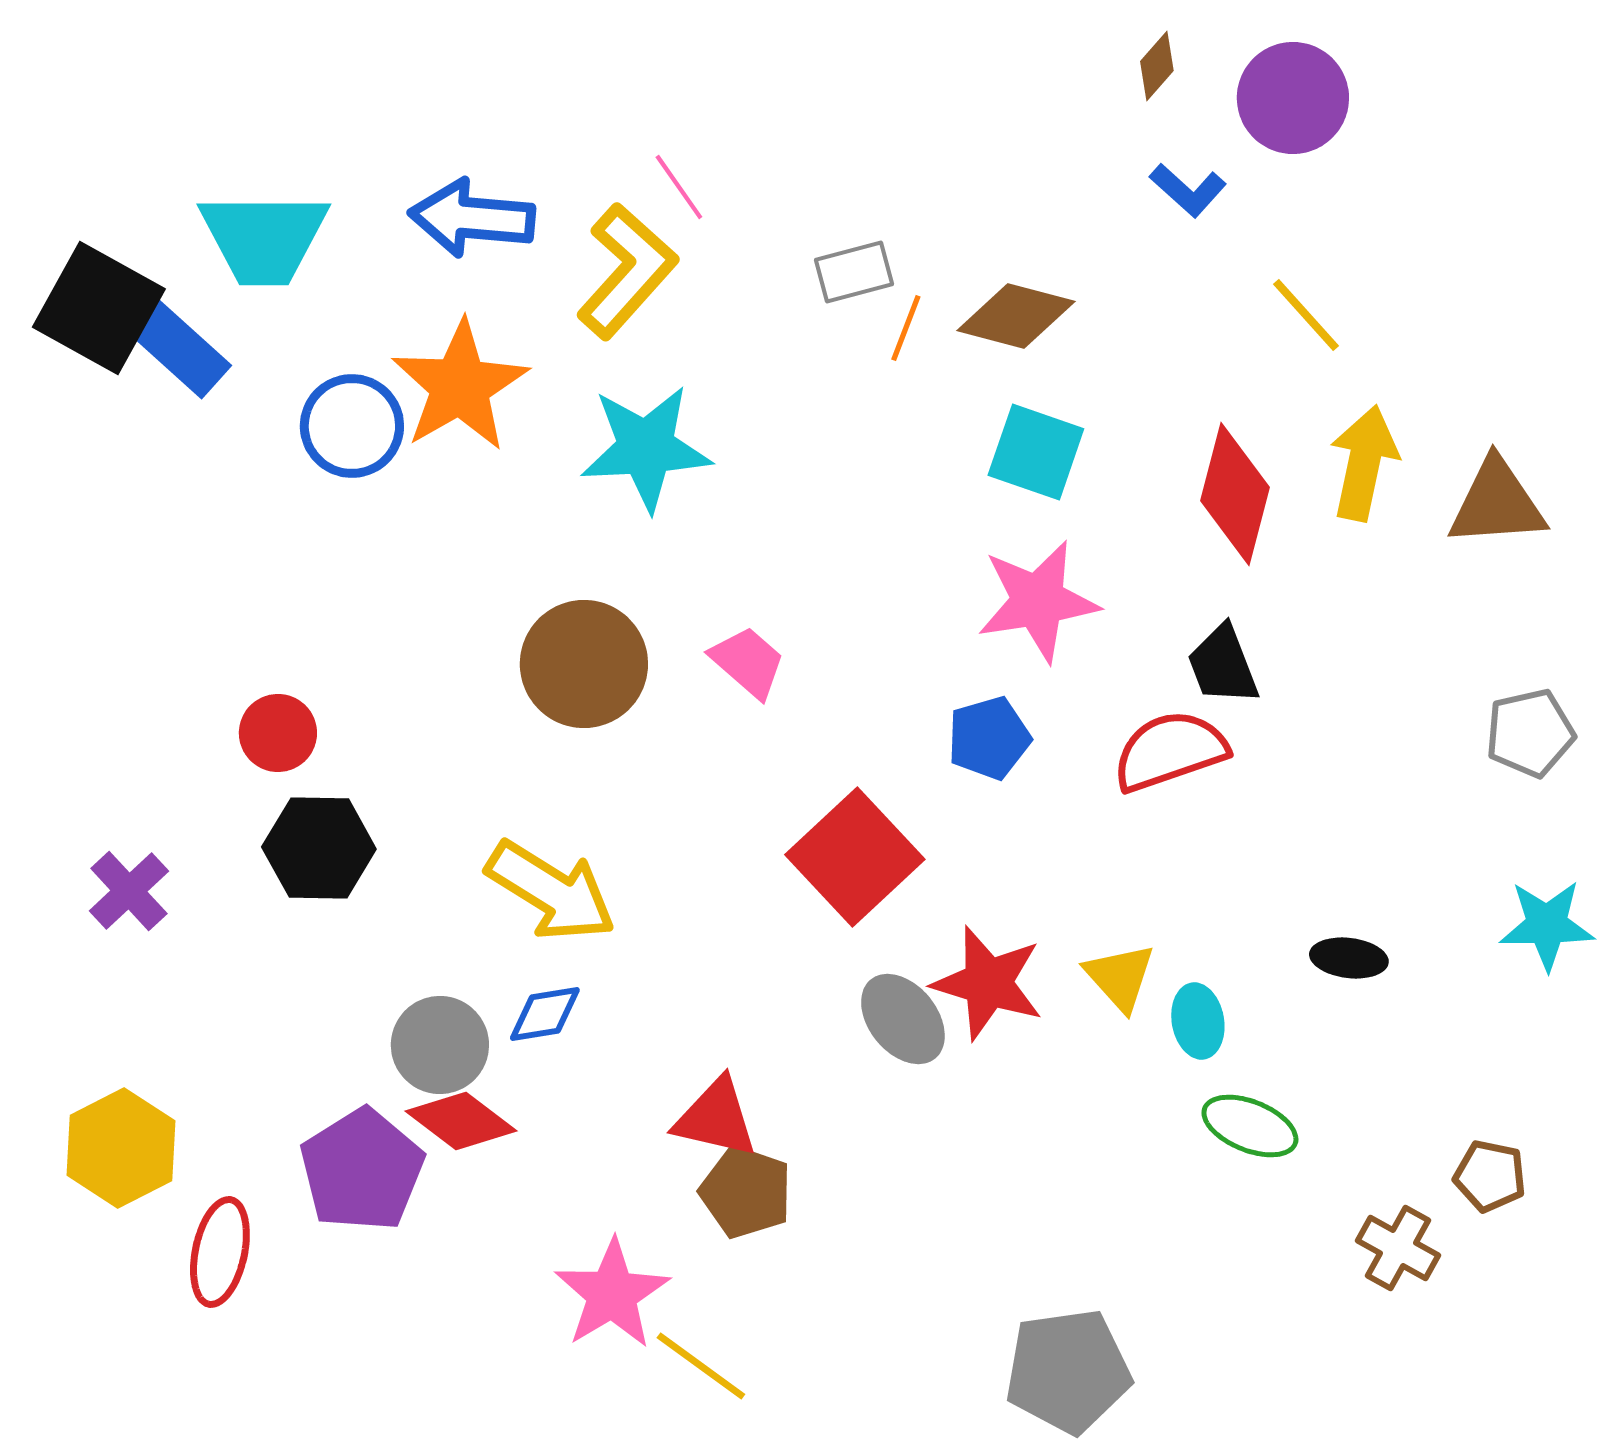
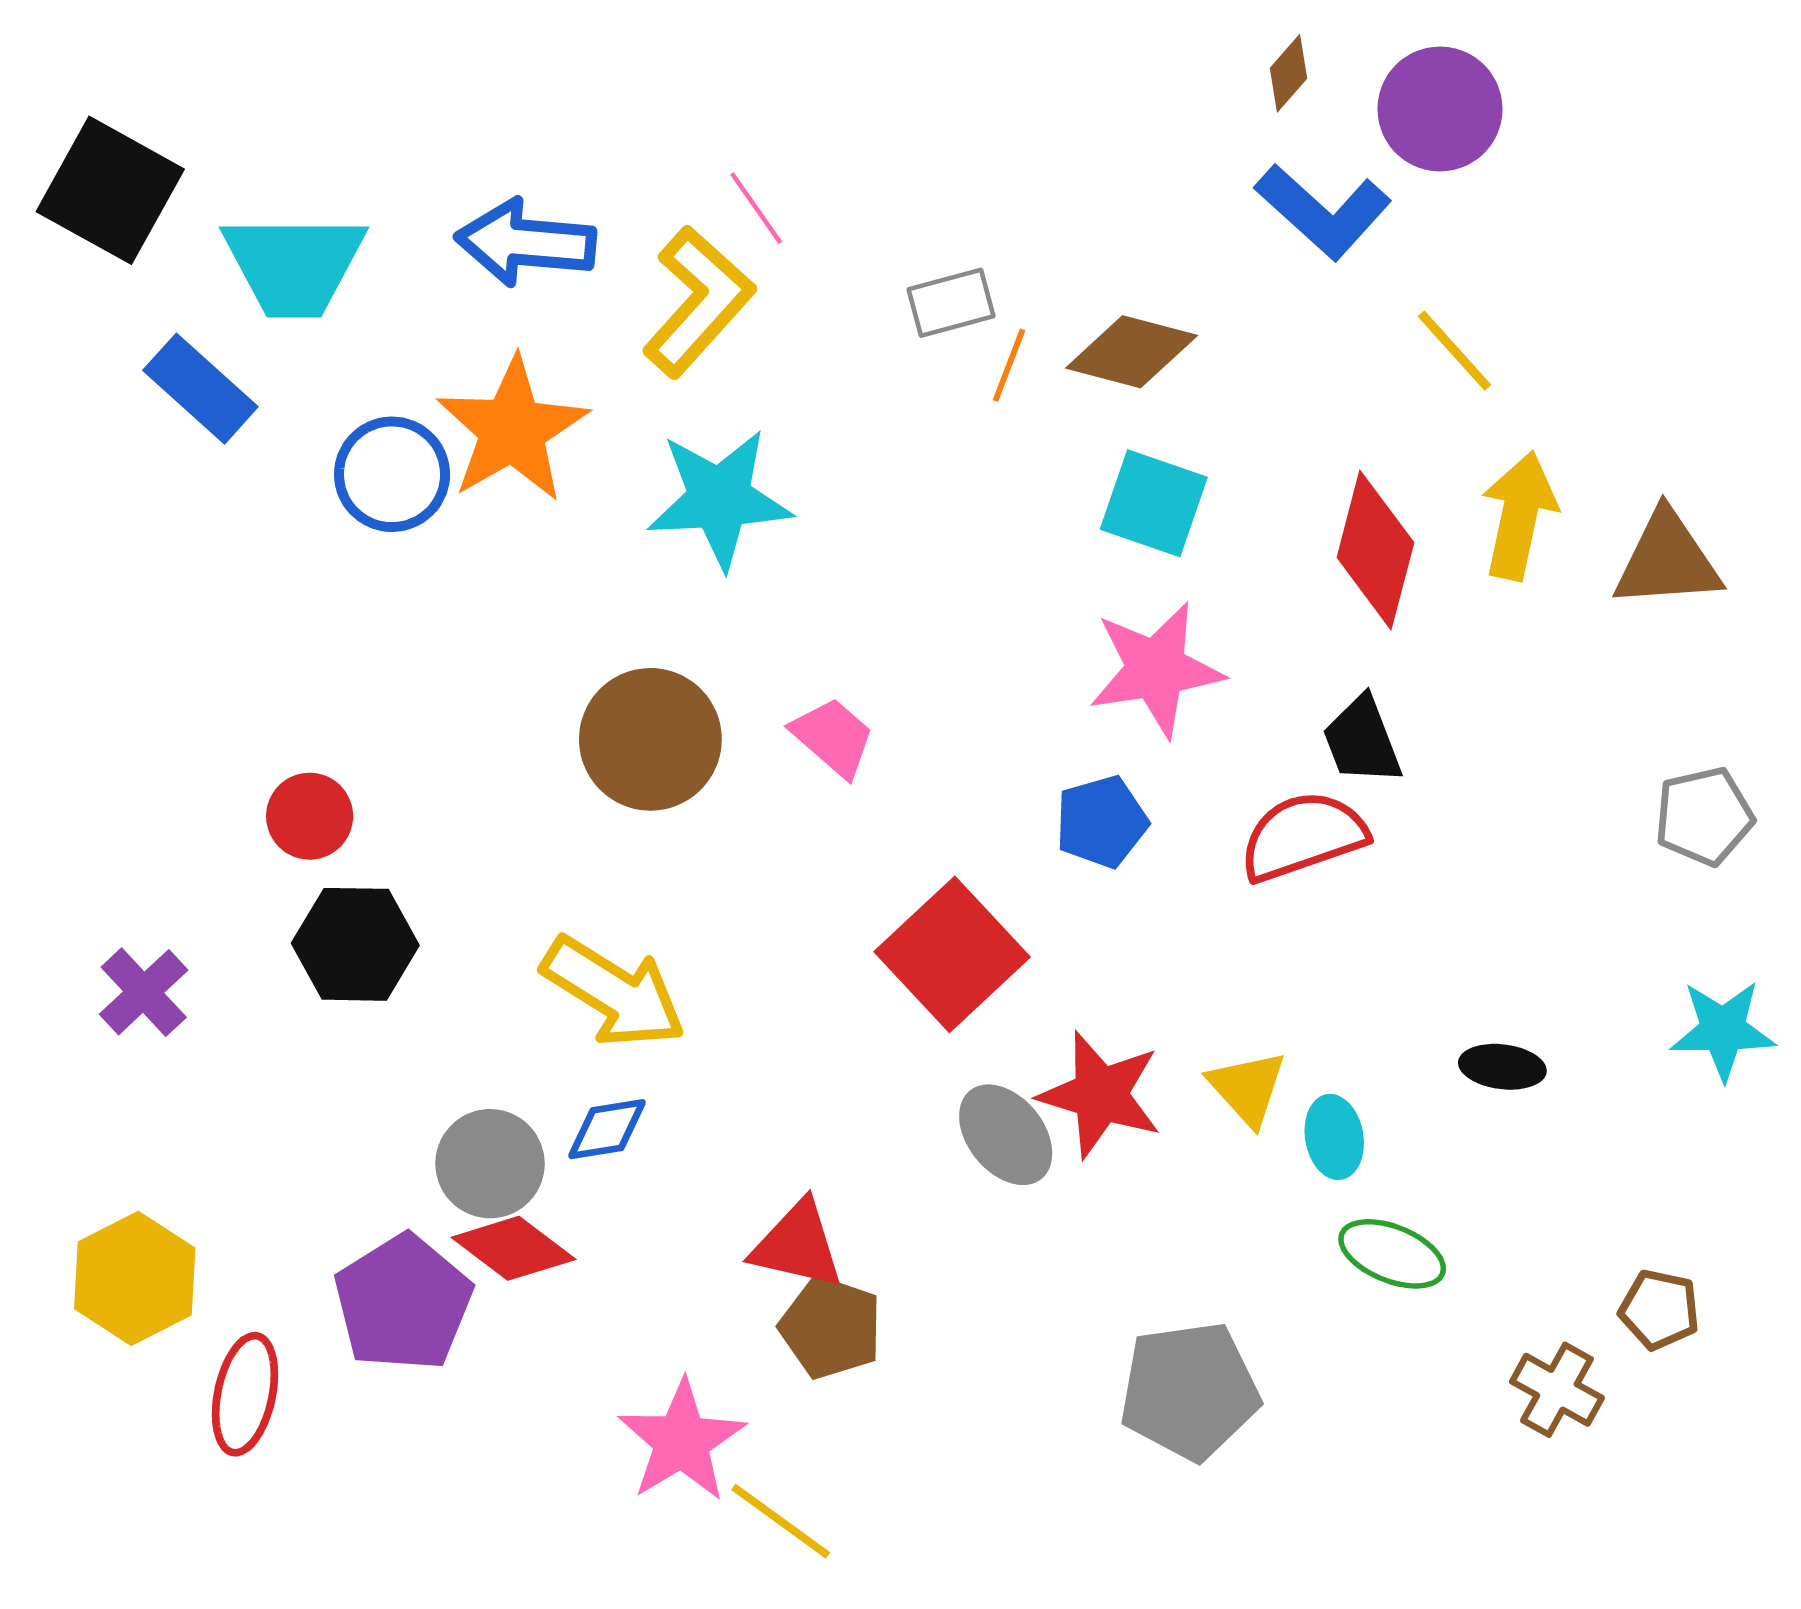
blue L-shape: (1188, 190) -> (1323, 211), size x1.6
black square: (99, 308) -> (110, 190), moved
gray pentagon: (1068, 1371) -> (1189, 1391), moved

